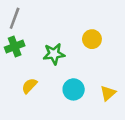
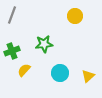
yellow circle: (92, 39) -> (75, 16), moved
green cross: (15, 46) -> (12, 51), moved

